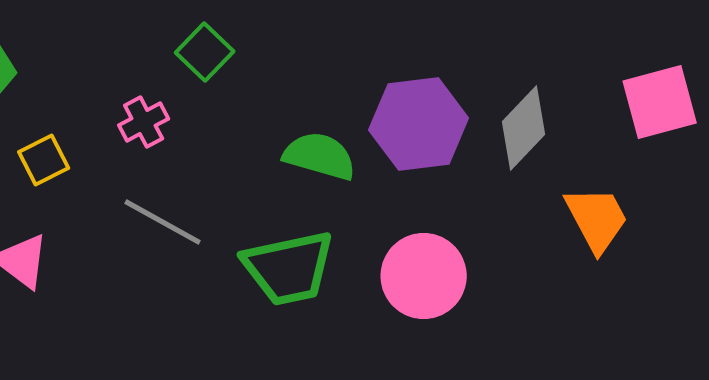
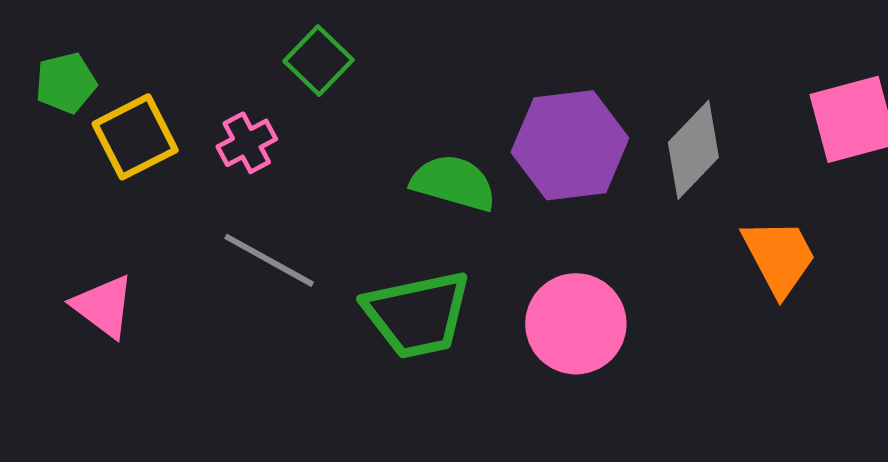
yellow square: (44, 160) -> (135, 137), moved, size x1.4

